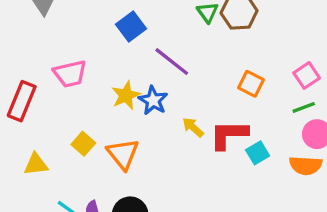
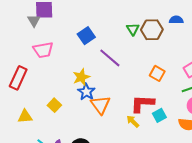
pink trapezoid: (70, 74) -> (43, 50), moved
blue star: (153, 100) -> (86, 92), moved
yellow arrow: (193, 127) -> (133, 121), moved
orange triangle: (123, 154) -> (100, 105), moved

